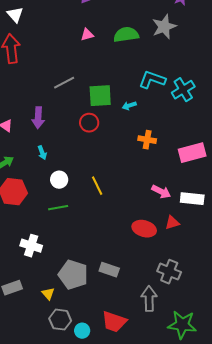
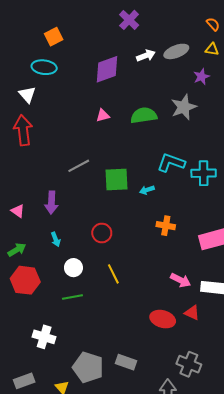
cyan cross: (183, 90) -> (204, 173), turned 30
red circle: (89, 123) -> (102, 233), moved
red triangle: (172, 223) -> (192, 313), turned 42

